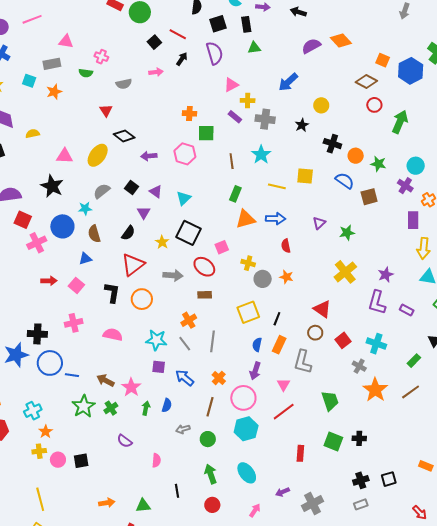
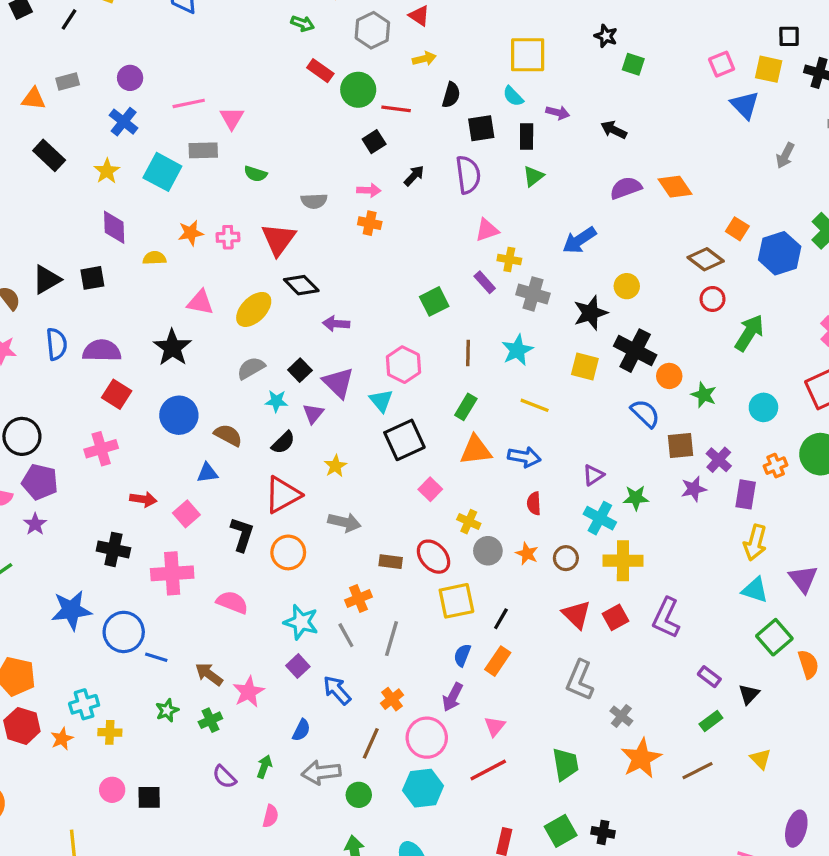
pink line: (32, 19) -> (189, 103), moved
red line: (178, 34) -> (396, 109), moved, turned -30
pink triangle: (66, 42) -> (232, 118), turned 42
green triangle: (254, 48) -> (533, 176), turned -40
pink cross: (101, 57) -> (228, 237), moved, turned -32
cyan square: (29, 81) -> (162, 172), size x1.6
orange star: (54, 92) -> (191, 233), moved
red triangle: (106, 110) -> (279, 239), size x1.6
orange cross: (189, 113) -> (370, 223), moved
black star: (302, 125) -> (590, 313), size x1.5
green square: (206, 133) -> (434, 301), turned -36
black cross: (332, 144) -> (635, 351), size x1.4
pink hexagon: (185, 154) -> (403, 365), moved
yellow square: (305, 176) -> (585, 366), moved
purple cross: (405, 186) -> (719, 460), moved
purple triangle: (156, 192) -> (338, 383), size x1.5
cyan triangle: (184, 198) -> (381, 401), turned -35
cyan star: (85, 209) -> (276, 401), moved
black square: (188, 233) -> (404, 440), moved, turned 30
brown semicircle: (94, 234) -> (228, 435), turned 126
pink cross: (37, 243) -> (101, 449), moved
pink square: (222, 247) -> (430, 489), turned -32
red ellipse: (204, 267) -> (434, 557), moved
yellow cross: (345, 272) -> (623, 561), turned 30
purple star: (386, 275) -> (694, 489), moved
purple rectangle: (407, 310) -> (709, 677), moved
pink cross: (74, 323) -> (172, 573), size x1.4
brown circle: (315, 333) -> (566, 558), moved
black cross: (37, 334) -> (113, 549), moved
red square: (343, 340) -> (616, 617), moved
cyan cross: (376, 344) -> (600, 518), moved
gray L-shape: (303, 362) -> (580, 680), moved
purple square: (159, 367) -> (298, 666), turned 32
green star: (84, 406) -> (167, 710), size x0.6
green arrow: (146, 408) -> (264, 767), moved
gray arrow: (183, 429) -> (321, 772), size x1.6
orange star: (46, 432) -> (62, 739), moved
green square: (333, 442) -> (561, 831), turned 30
yellow cross: (39, 451) -> (110, 732), moved

